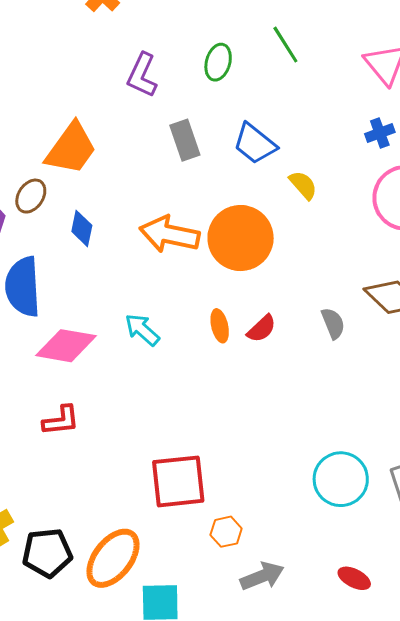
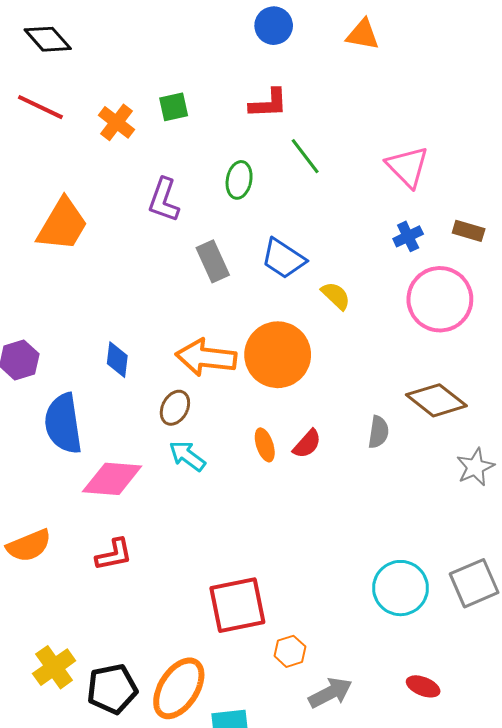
orange trapezoid: (71, 149) -> (62, 225), moved
brown ellipse: (31, 196) -> (175, 408), moved
gray semicircle: (333, 323) -> (379, 432), turned 36

